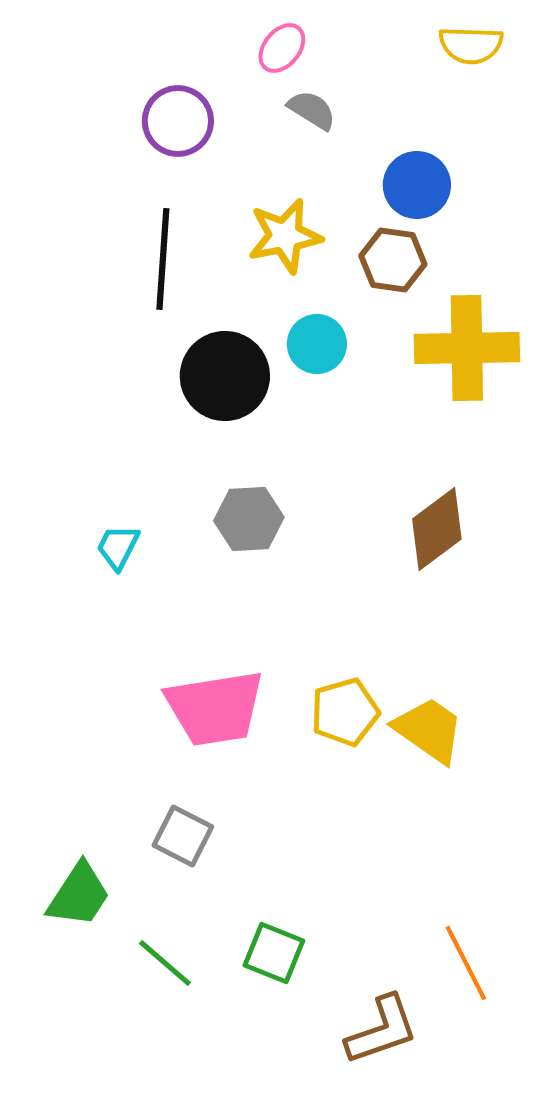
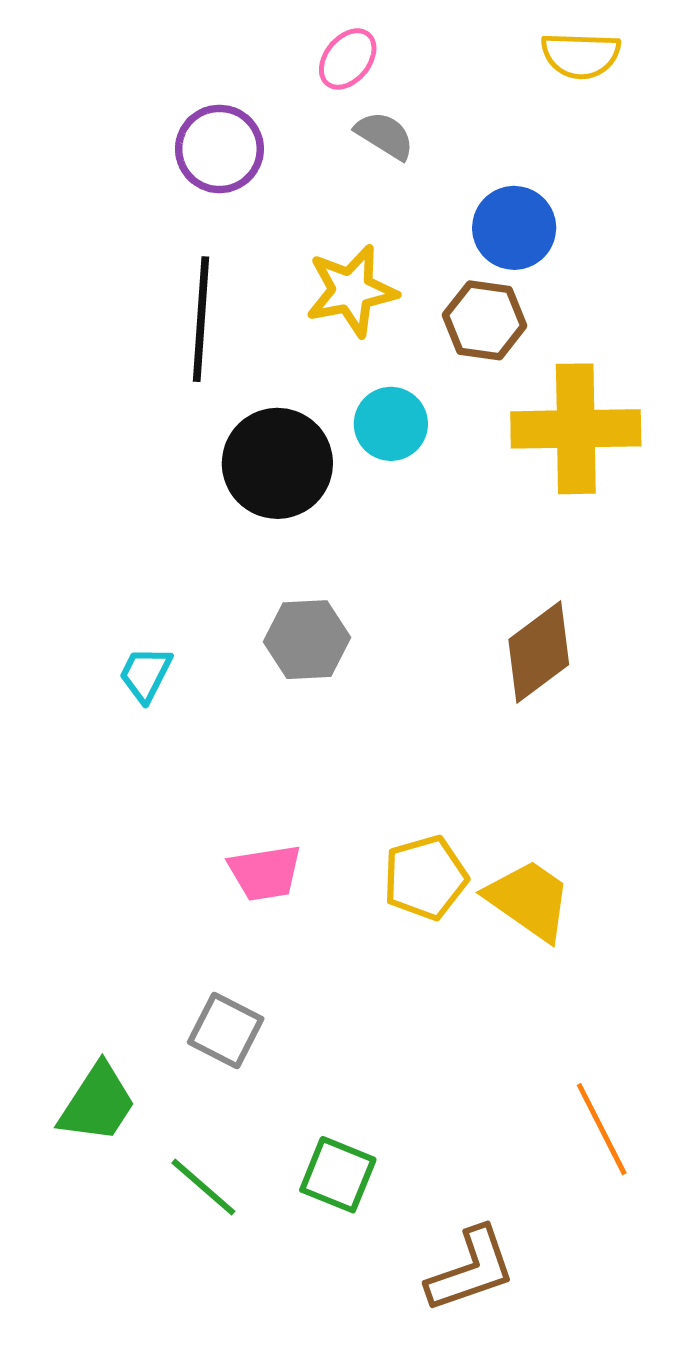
pink trapezoid: (215, 708) -> (265, 873), size x0.6
orange line: (466, 963) -> (602, 1129), moved

